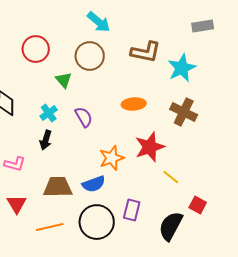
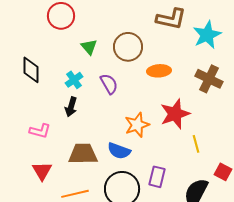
brown circle: (90, 56) -> (128, 47), moved
yellow line: (171, 177) -> (196, 144), turned 36
blue semicircle: (94, 184) -> (119, 151), turned 40

